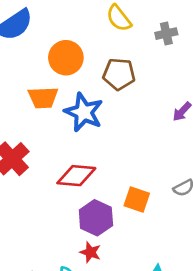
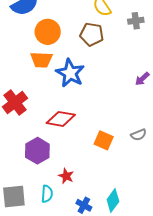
orange circle: (66, 58) -> (48, 32), moved
brown pentagon: (119, 74) -> (92, 34), moved
purple hexagon: (96, 218) -> (37, 151), moved

